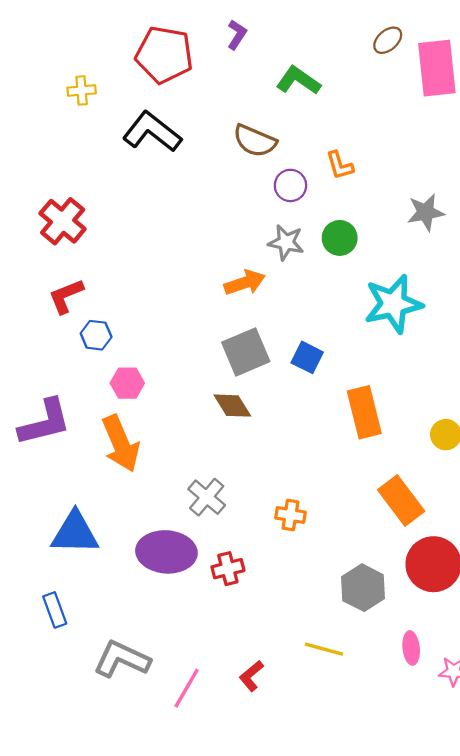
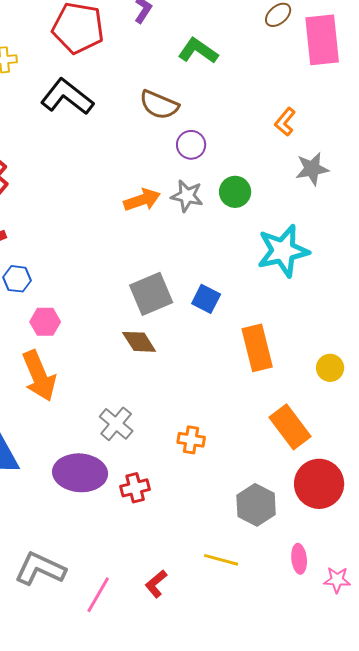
orange L-shape: (340, 165) -> (285, 122), moved, turned 56
orange arrow: (245, 283) -> (142, 200), moved

